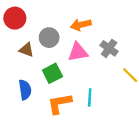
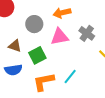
brown triangle: (26, 50) -> (15, 46), moved
blue semicircle: (25, 90) -> (13, 70), turned 90
cyan line: (90, 98) -> (70, 76), turned 35

